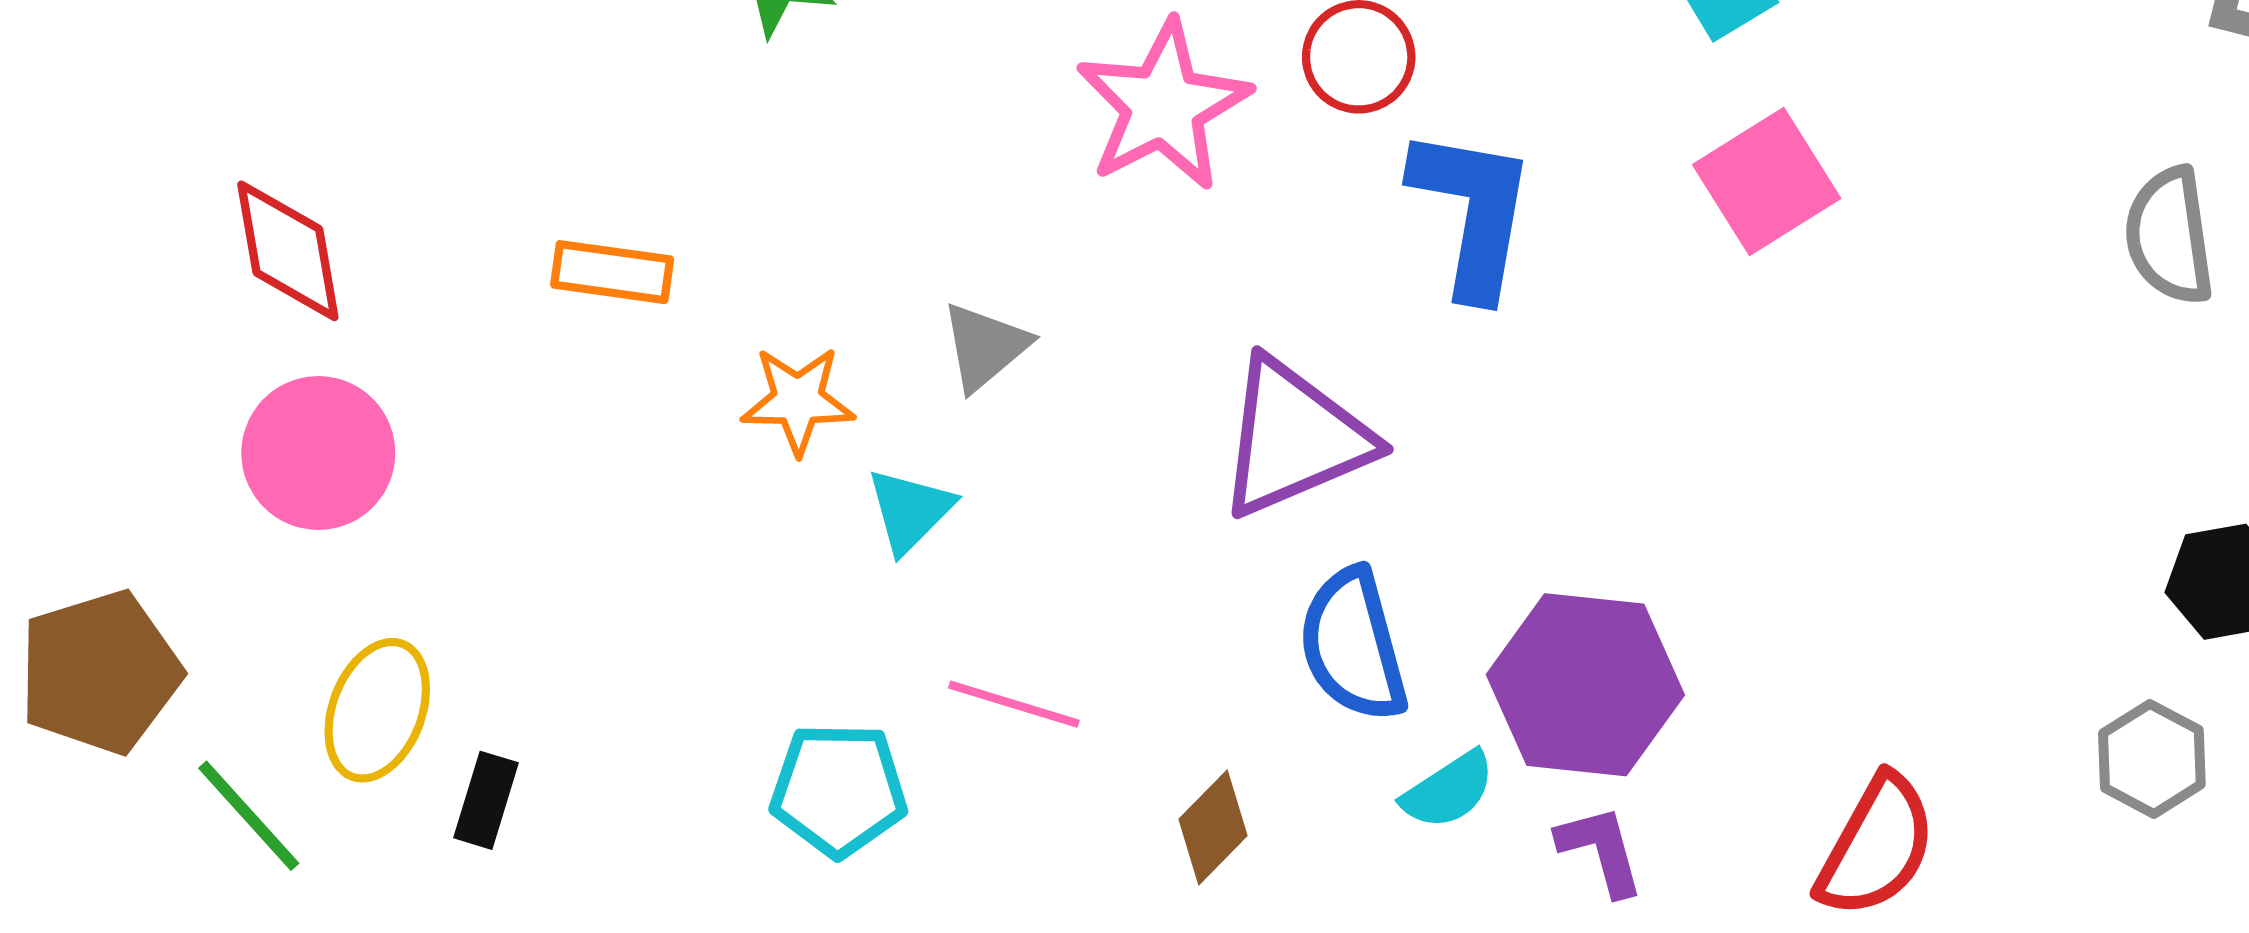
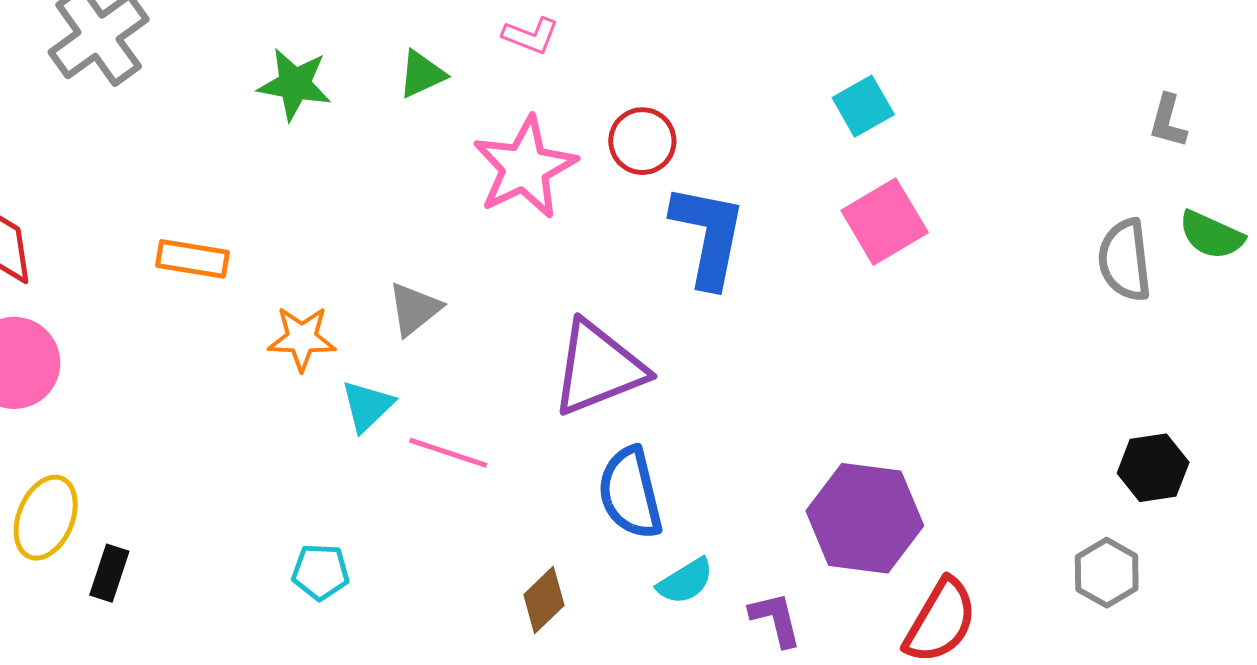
purple hexagon: (1585, 685) -> (865, 518), moved
pink line: (1014, 704) -> (448, 453), moved
cyan pentagon: (839, 790) -> (320, 572), size x0.7

